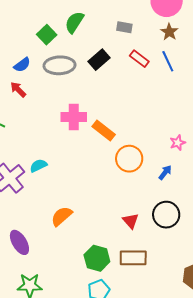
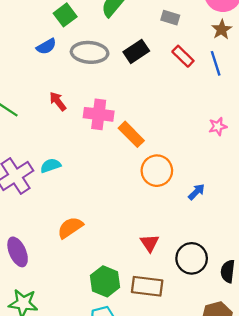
green square: (47, 35) -> (65, 15), moved
red arrow: (18, 89) -> (58, 101), moved
pink star: (178, 143) -> (218, 126), moved
black circle: (166, 215) -> (192, 258), moved

